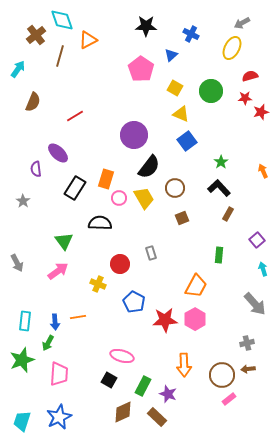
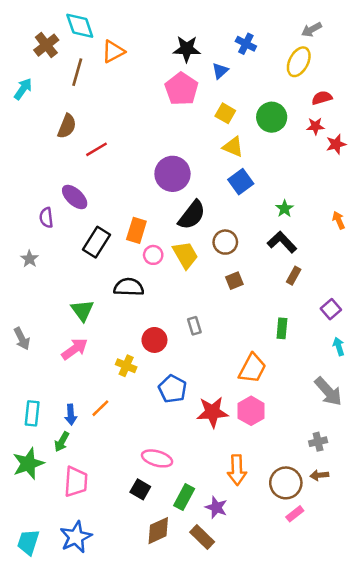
black star: (146, 26) -> (187, 49), moved
brown semicircle: (33, 102) -> (67, 126), moved
orange line: (78, 317) -> (100, 408), turned -35

